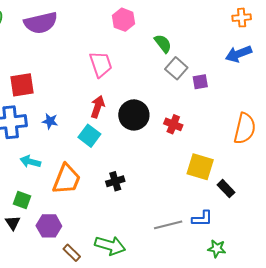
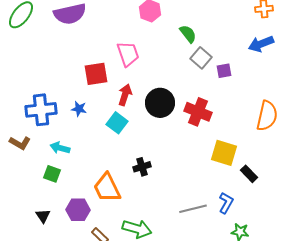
red square: (22, 85) -> (96, 74), moved
red cross: (173, 124) -> (198, 112), size x1.5
orange trapezoid: (67, 179) -> (107, 188), moved, turned 132
green square: (22, 200) -> (52, 174), moved
blue L-shape: (202, 219) -> (226, 203), turned -60
black triangle: (13, 223) -> (43, 216), moved

